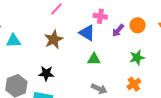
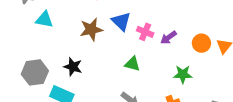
pink cross: (100, 16) -> (145, 32), moved
orange circle: (138, 25) -> (201, 43), moved
blue triangle: (87, 33) -> (121, 21), moved

